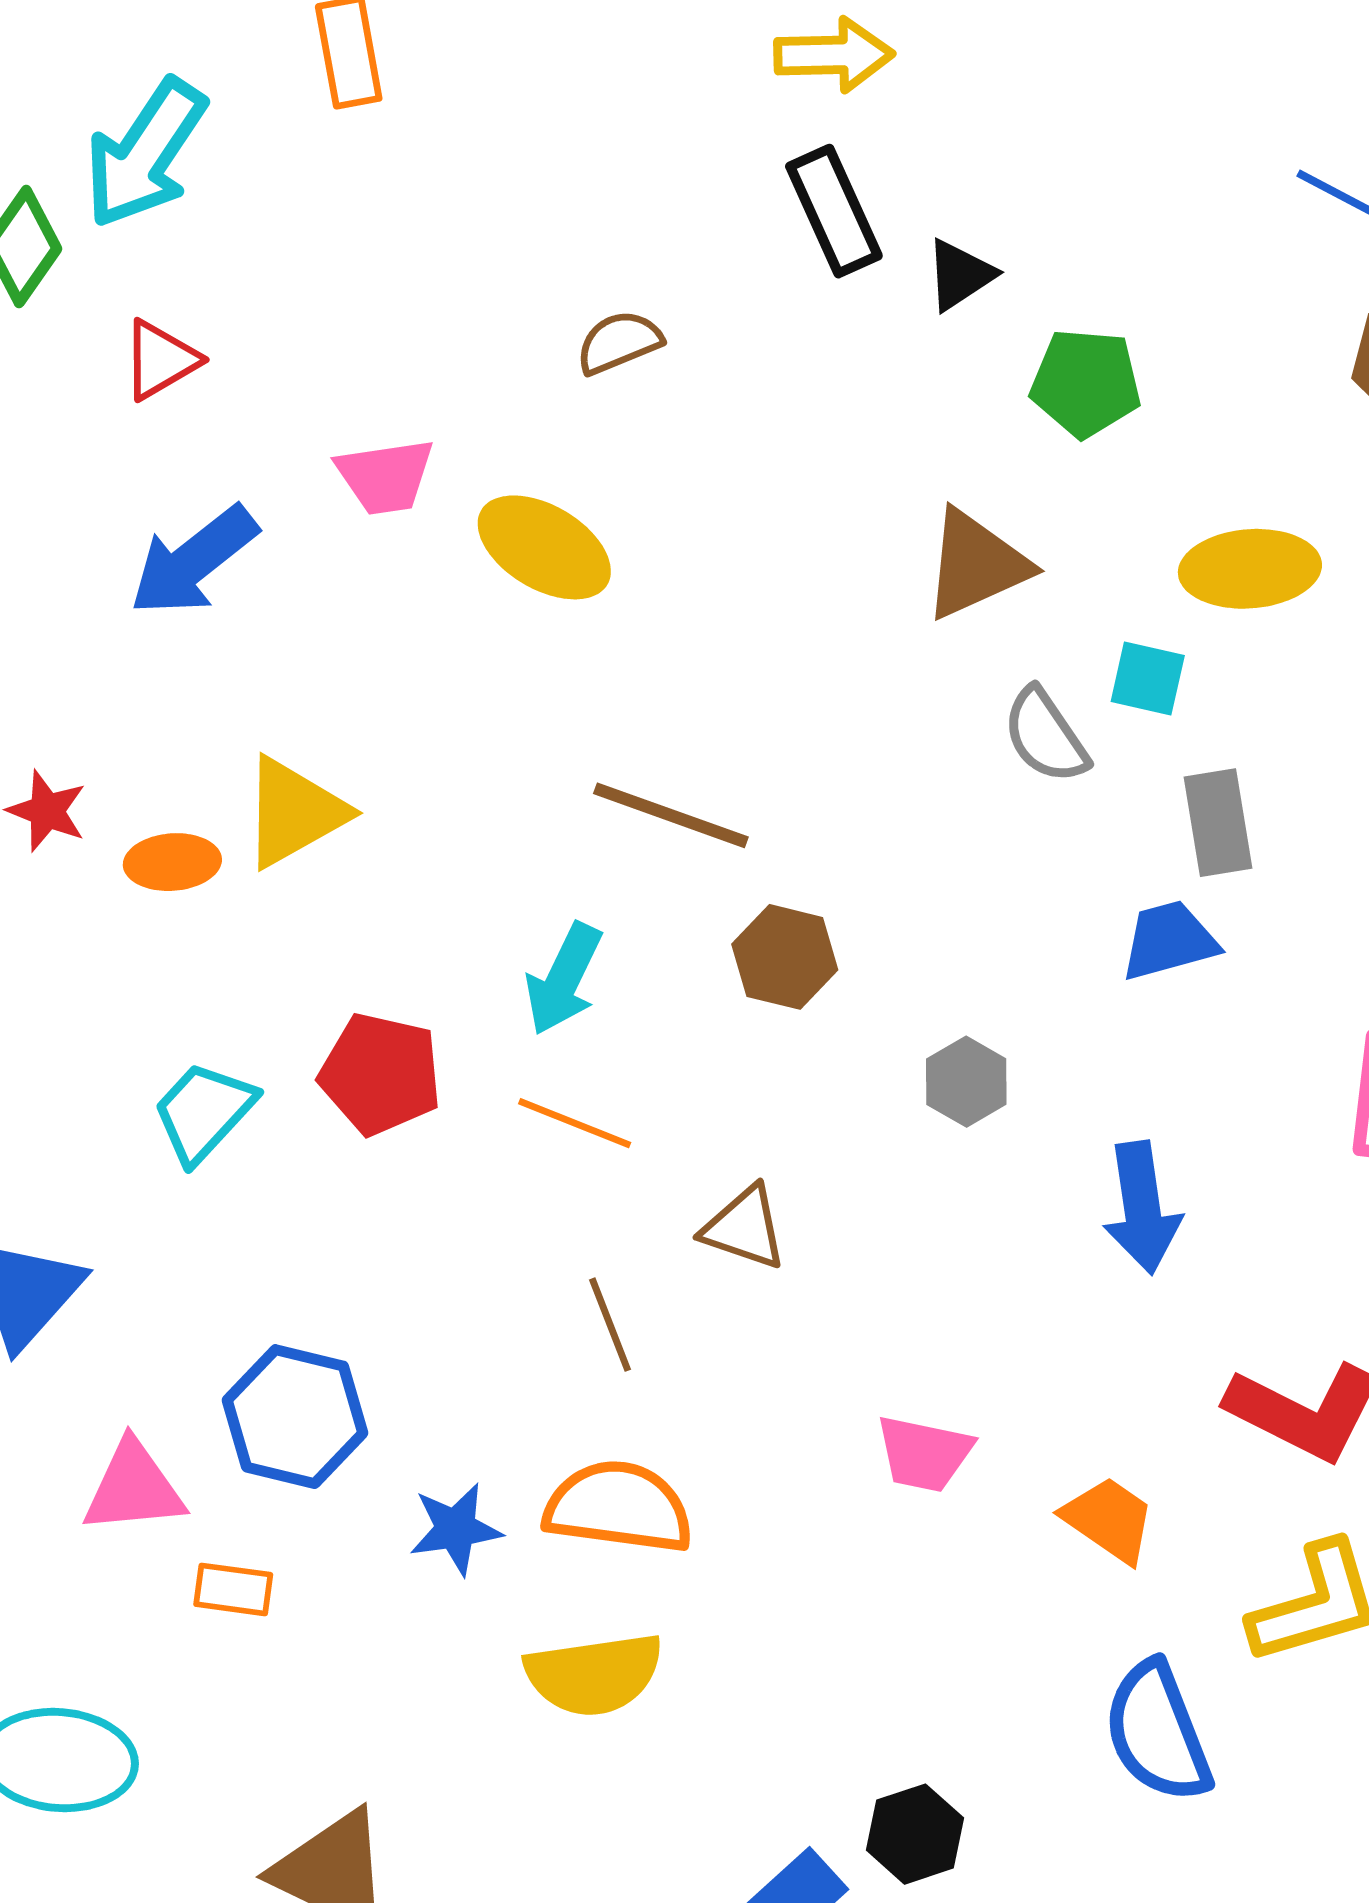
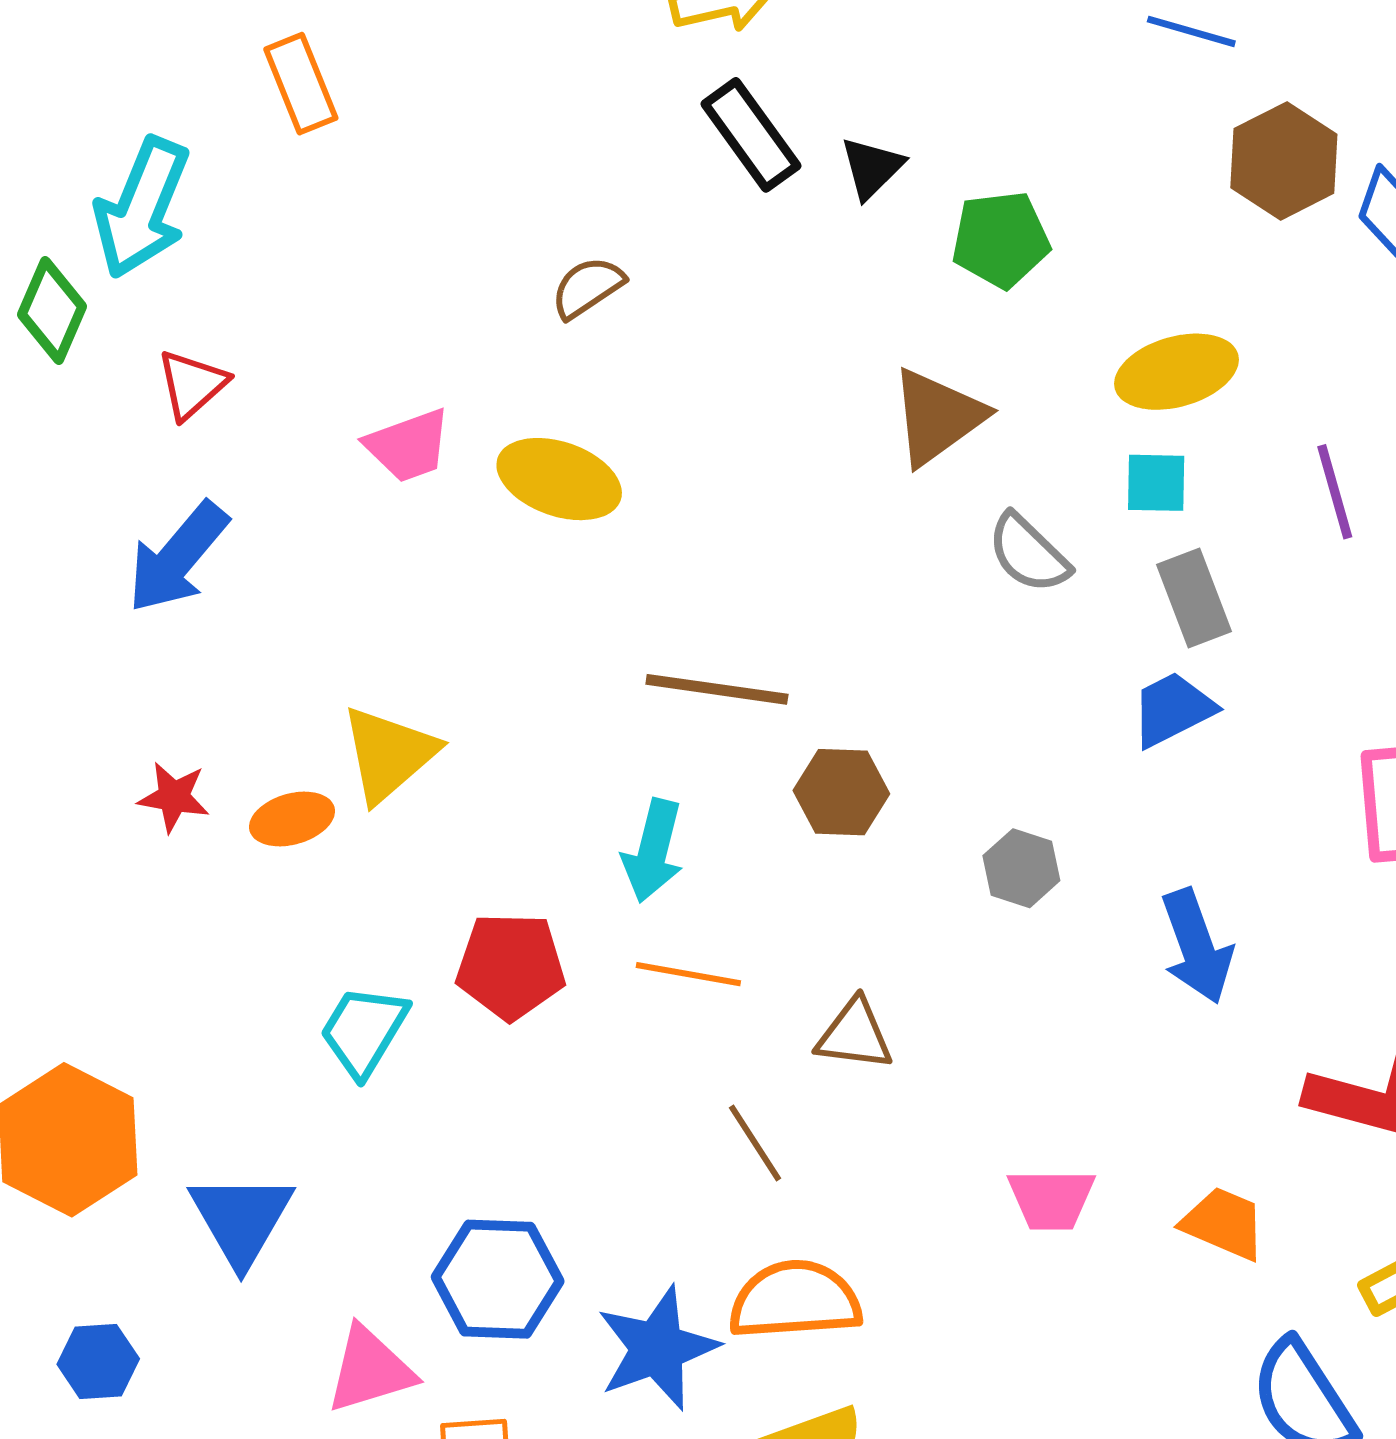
blue arrow: (193, 561) -> (178, 557), moved
cyan square: (1148, 679) -> (1156, 483), moved
blue star: (456, 1529) -> (657, 1348), size x1.5

